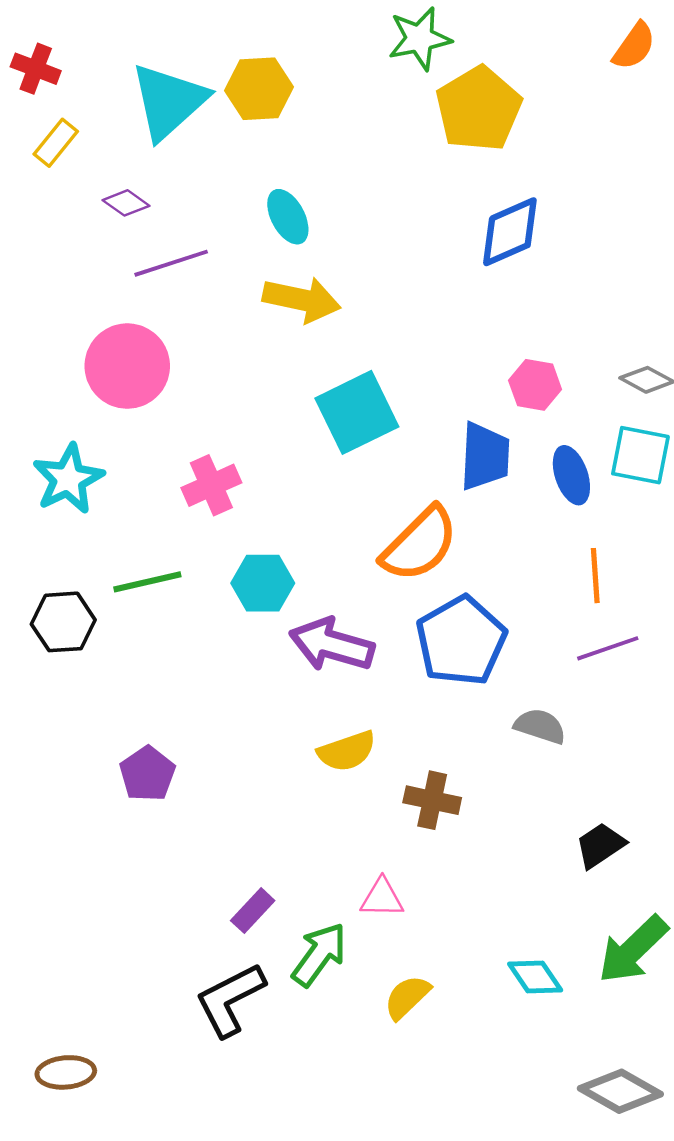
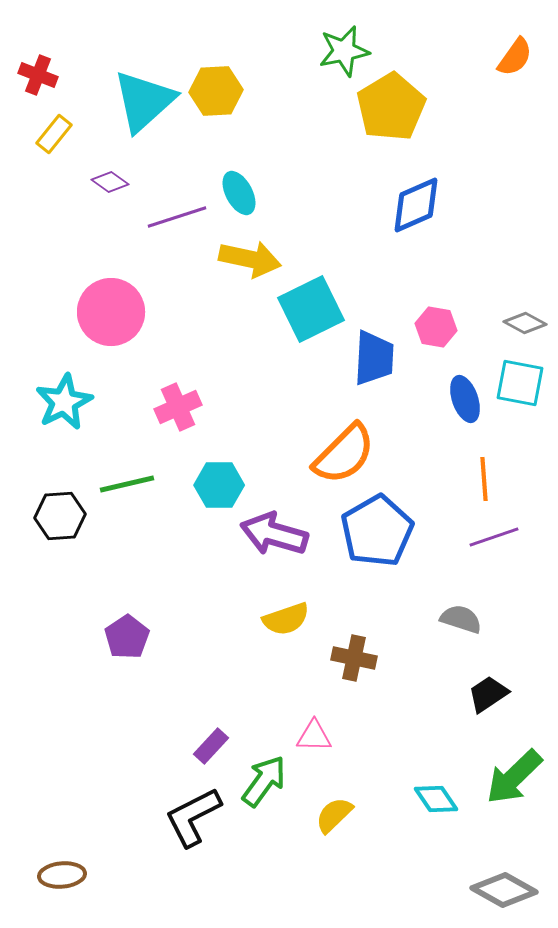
purple line: (171, 263) -> (177, 217), moved
cyan square: (357, 412) -> (311, 309), moved
blue trapezoid: (485, 456) -> (374, 358), moved
gray semicircle: (540, 726) -> (461, 619), moved

